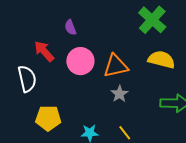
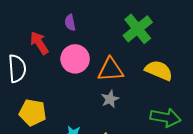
green cross: (152, 20) -> (138, 29), moved

